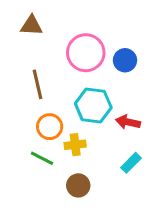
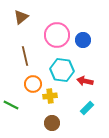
brown triangle: (31, 26) -> (21, 17), turned -42
green line: (42, 158) -> (11, 105), moved

